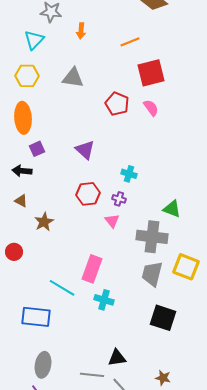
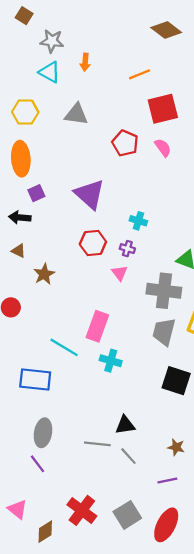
cyan triangle: (34, 40) -> (50, 72), moved, turned -45
purple triangle: (85, 150) -> (90, 194), size x1.4

